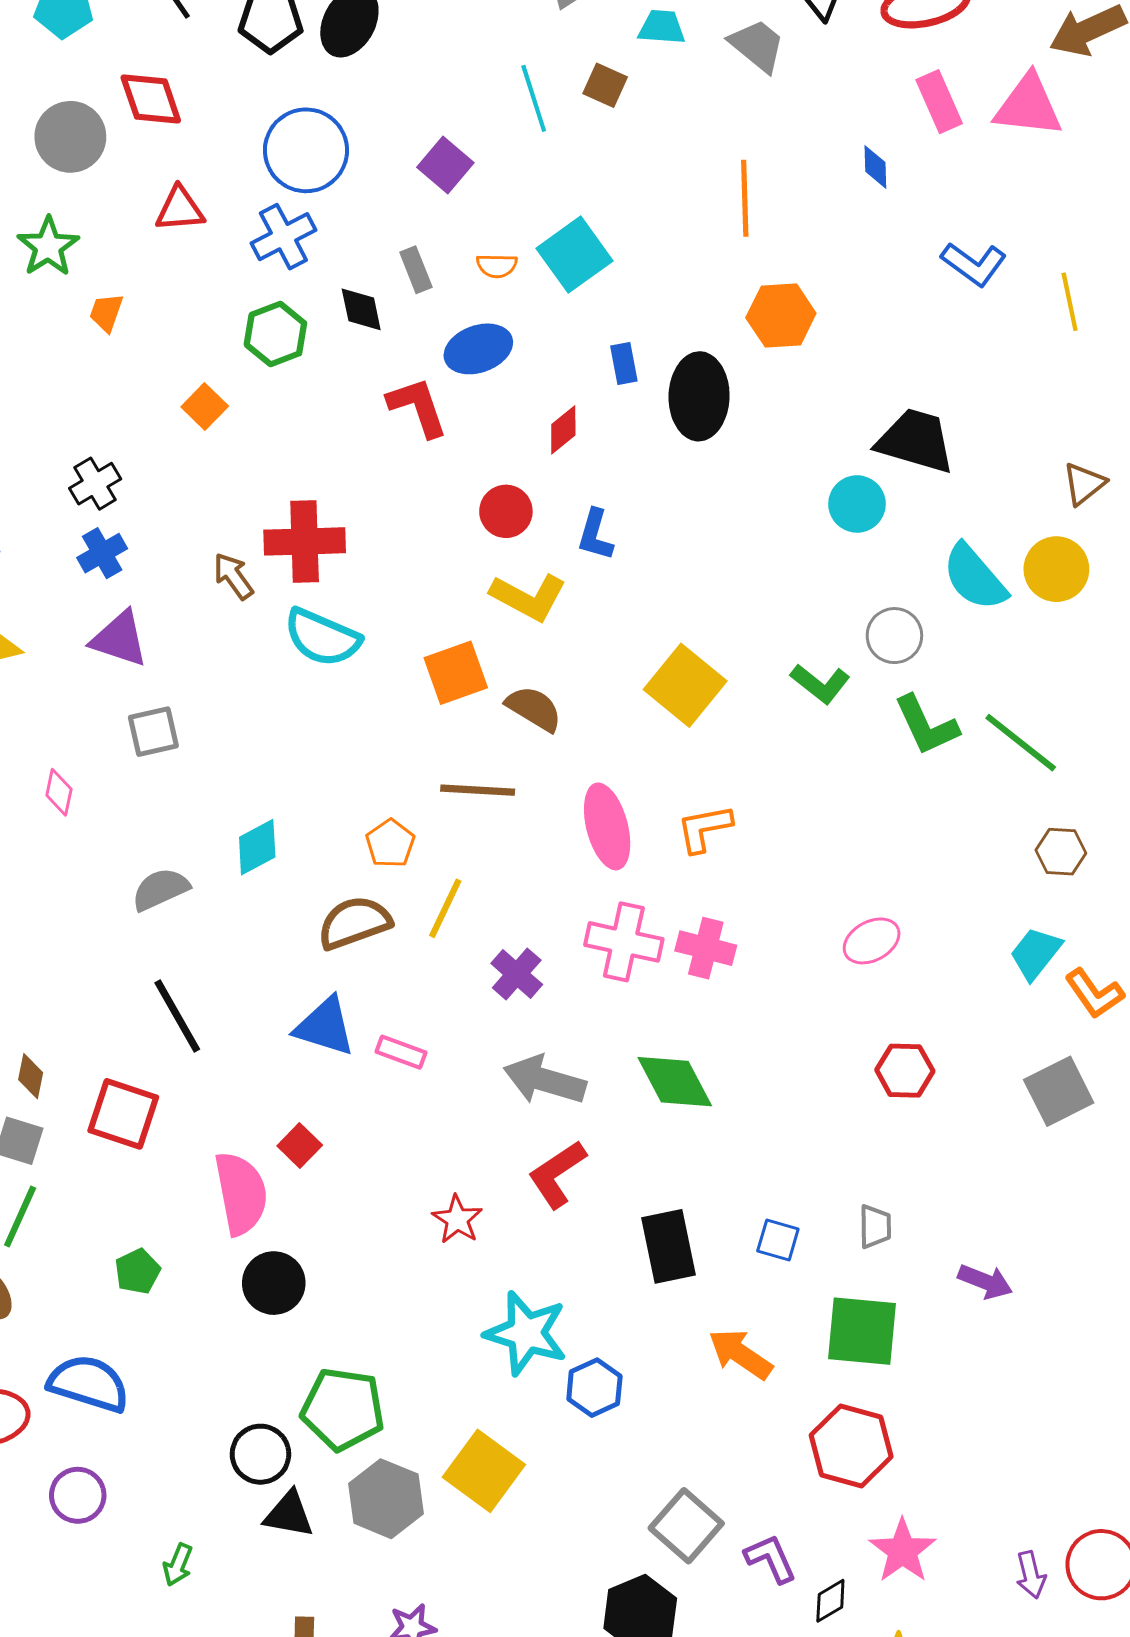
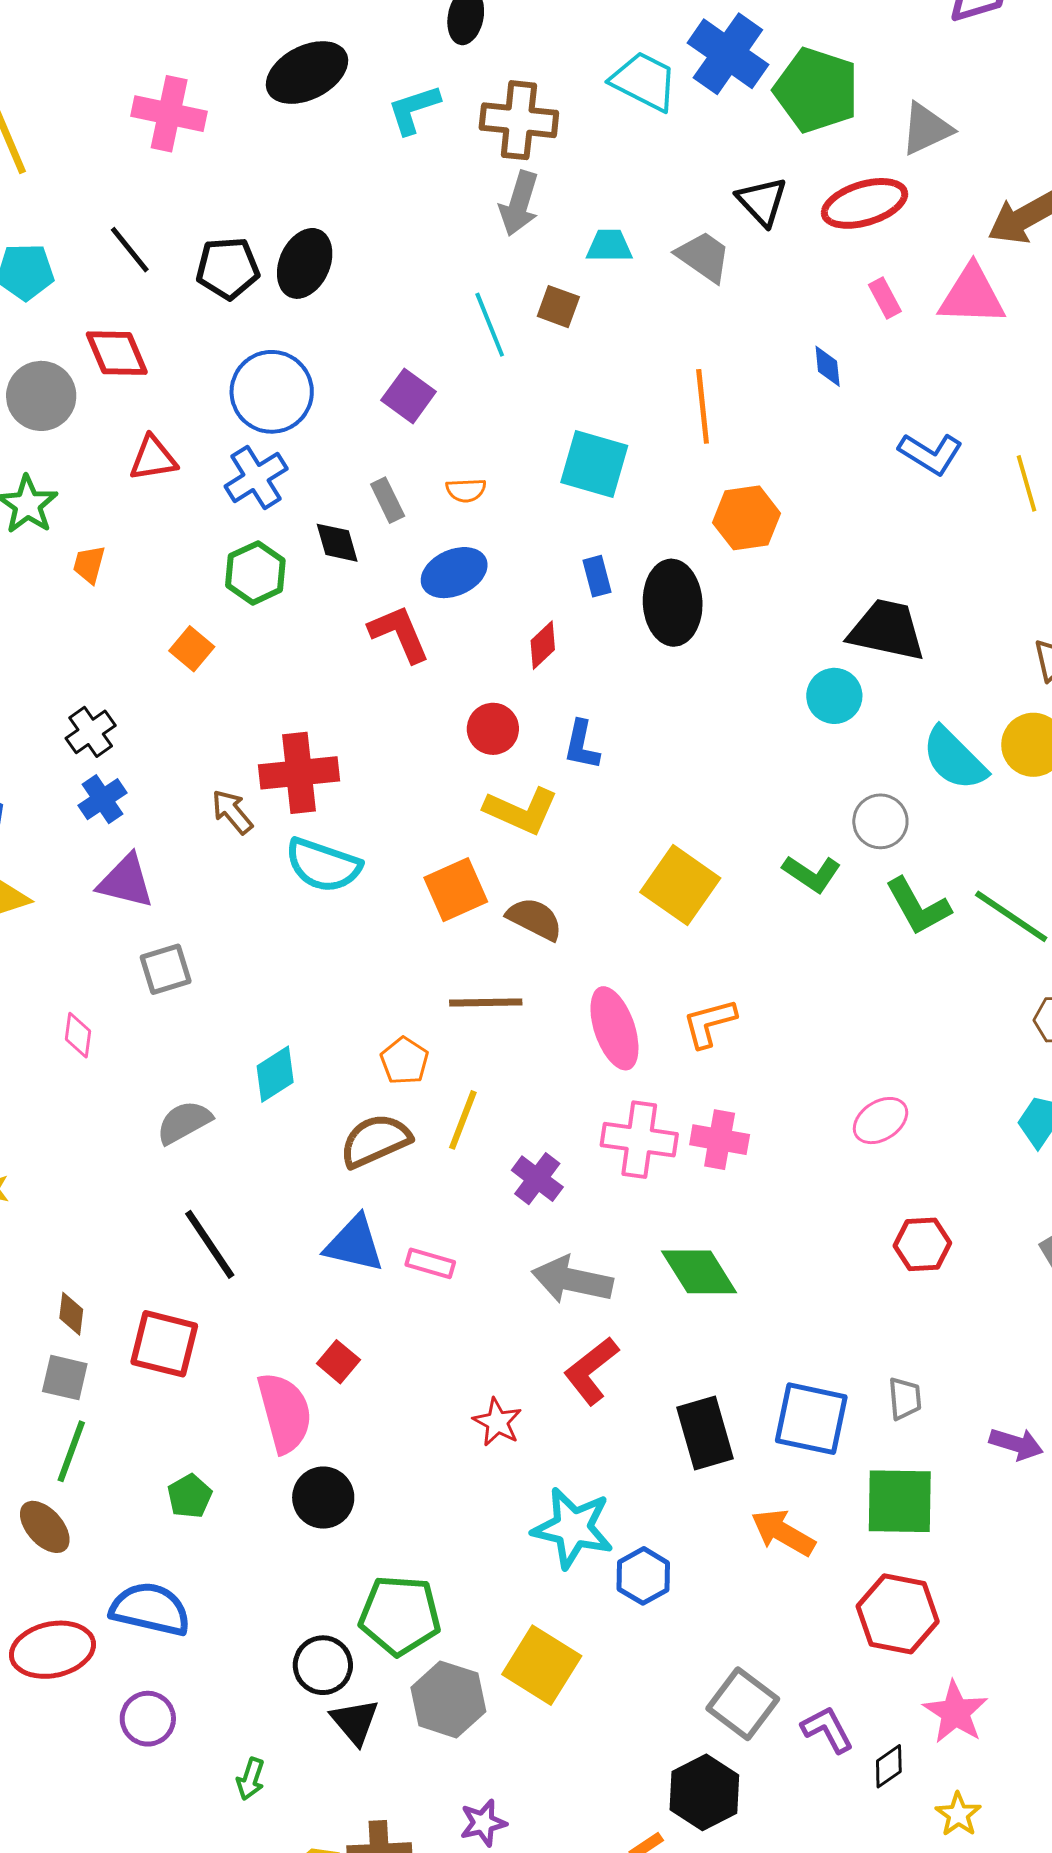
pink rectangle: (939, 102) -> (885, 298), size x0.7
cyan square: (574, 255) -> (594, 464), moved, turned -34
blue square: (778, 1240) -> (811, 1419), size x1.8
black triangle: (289, 1514) -> (355, 1722), turned 44

